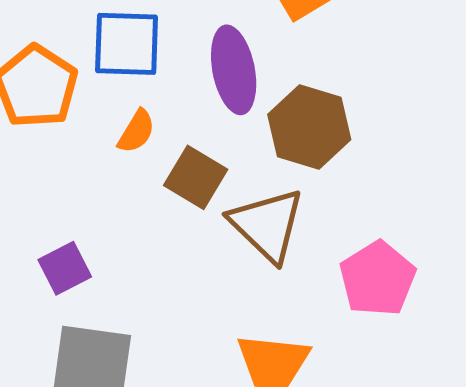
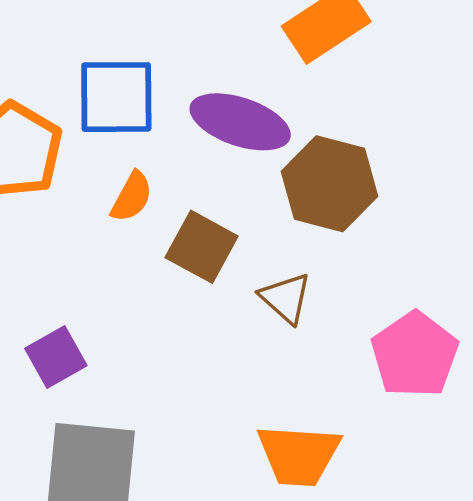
purple ellipse: (234, 70) -> (240, 122), turned -58
brown triangle: (267, 225) -> (286, 298), size x0.6

